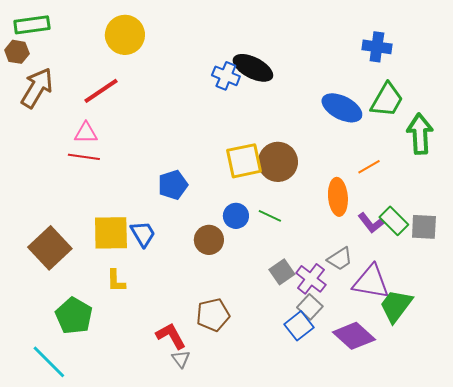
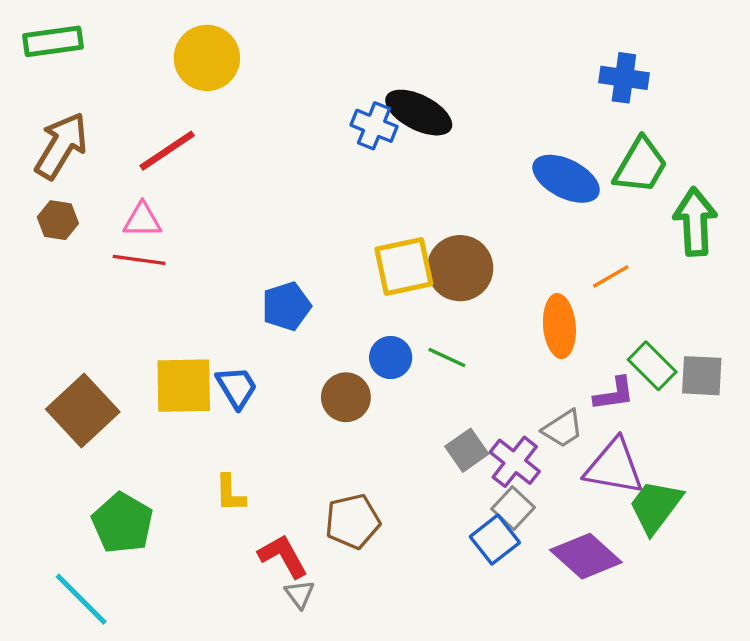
brown hexagon: (17, 52) -> (58, 220), moved
purple L-shape: (371, 223) -> (614, 394), moved, turned -60
yellow L-shape: (116, 281) -> (230, 493), moved

